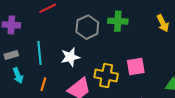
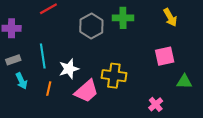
white star: (70, 57) -> (69, 69), moved
pink square: (136, 66) -> (165, 56), moved

